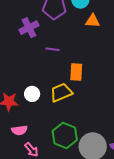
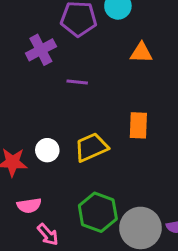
orange triangle: (93, 21) -> (141, 53), moved
orange rectangle: (76, 72) -> (138, 125), moved

